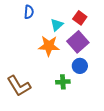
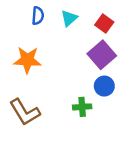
cyan triangle: (57, 25) -> (69, 18), moved
orange star: (49, 46) -> (27, 60), moved

